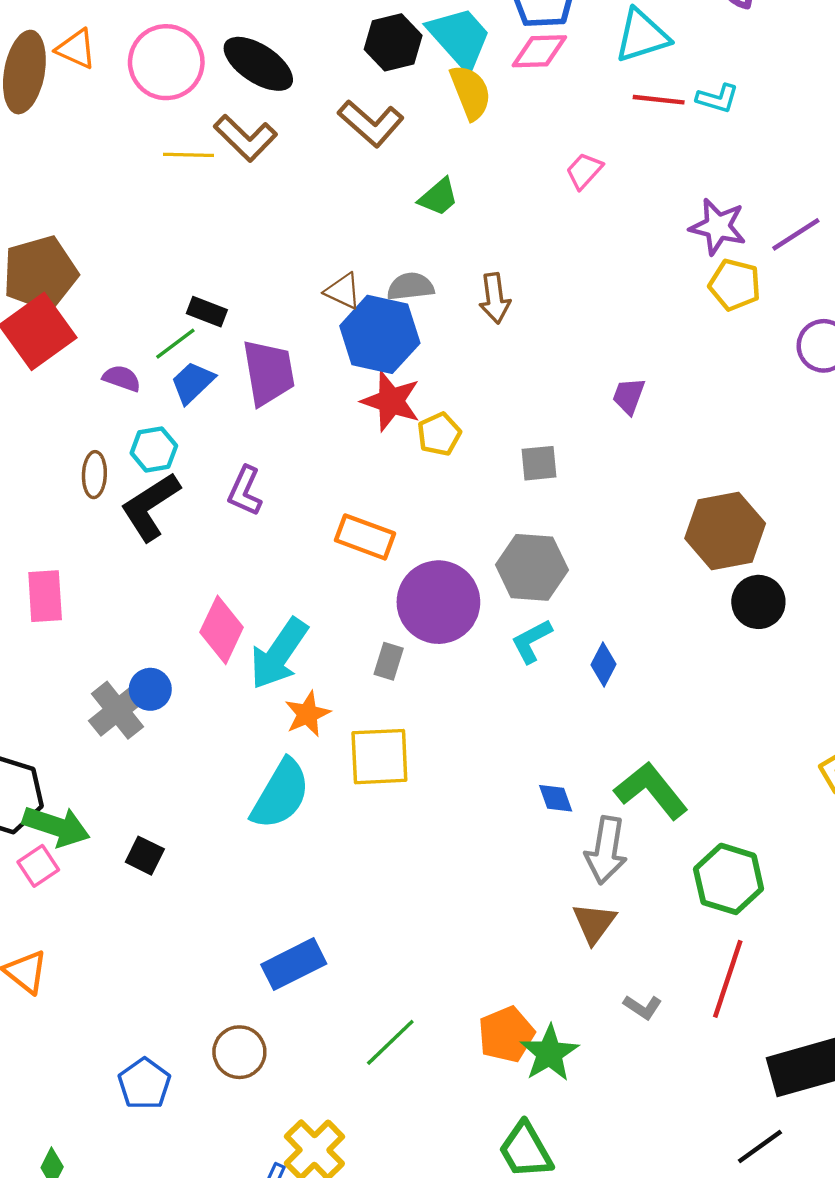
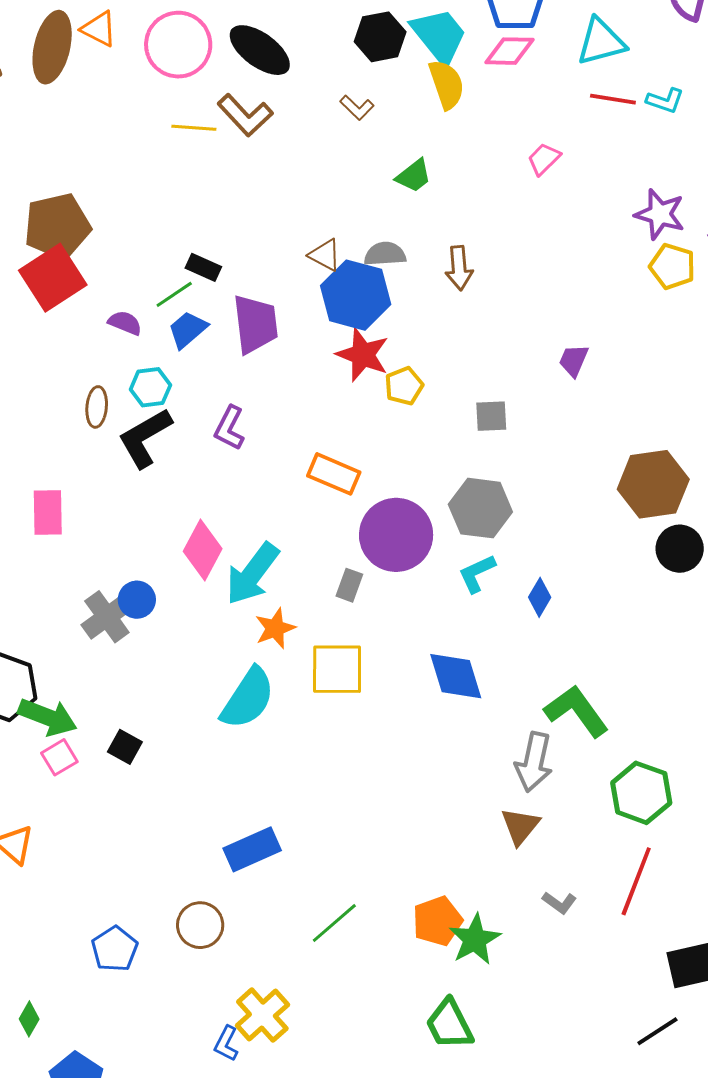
brown L-shape: (371, 123) -> (357, 108), size x0.6
blue diamond: (556, 798) -> (456, 676), moved, size x1.8
pink square: (38, 866) -> (59, 757), moved

